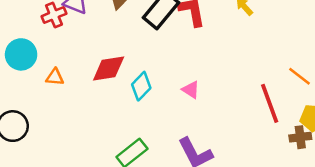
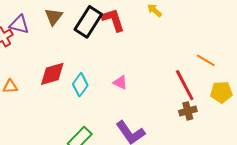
brown cross: (300, 137) -> (188, 111), moved

